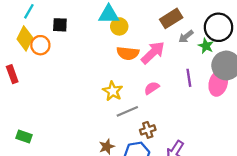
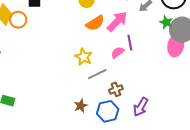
green star: (206, 46) -> (166, 22), moved
orange semicircle: (128, 53) -> (95, 23), turned -36
purple line: (189, 78) -> (130, 43), moved

